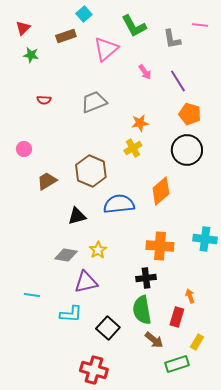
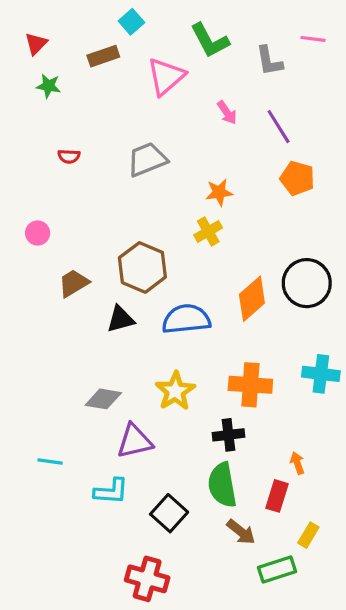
black circle: (187, 150) -> (307, 283), moved
black triangle: (77, 216) -> (121, 319), moved
yellow star: (98, 250) -> (175, 391), moved, size x1.4

